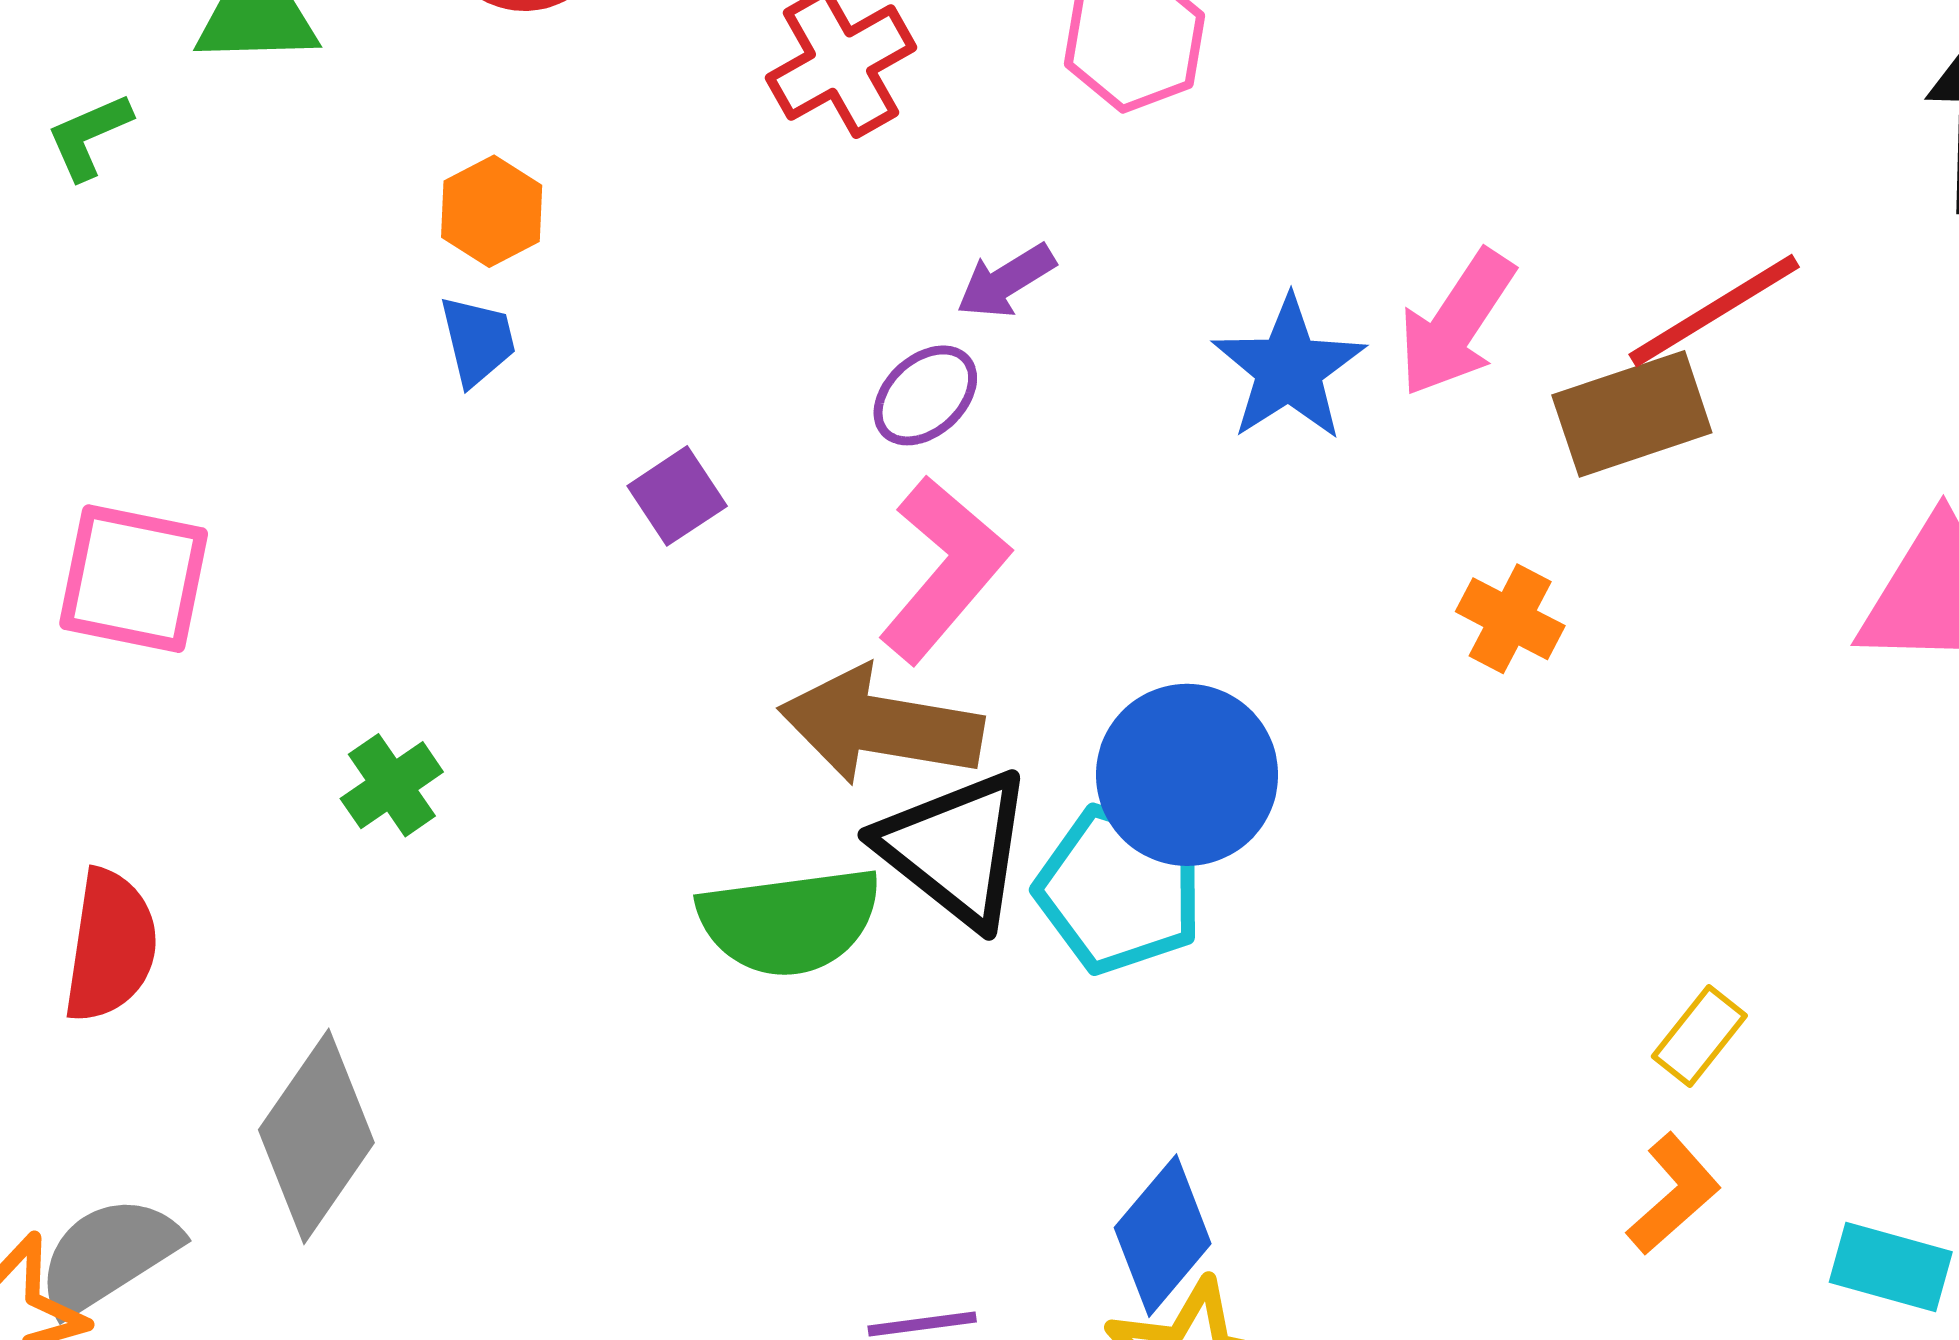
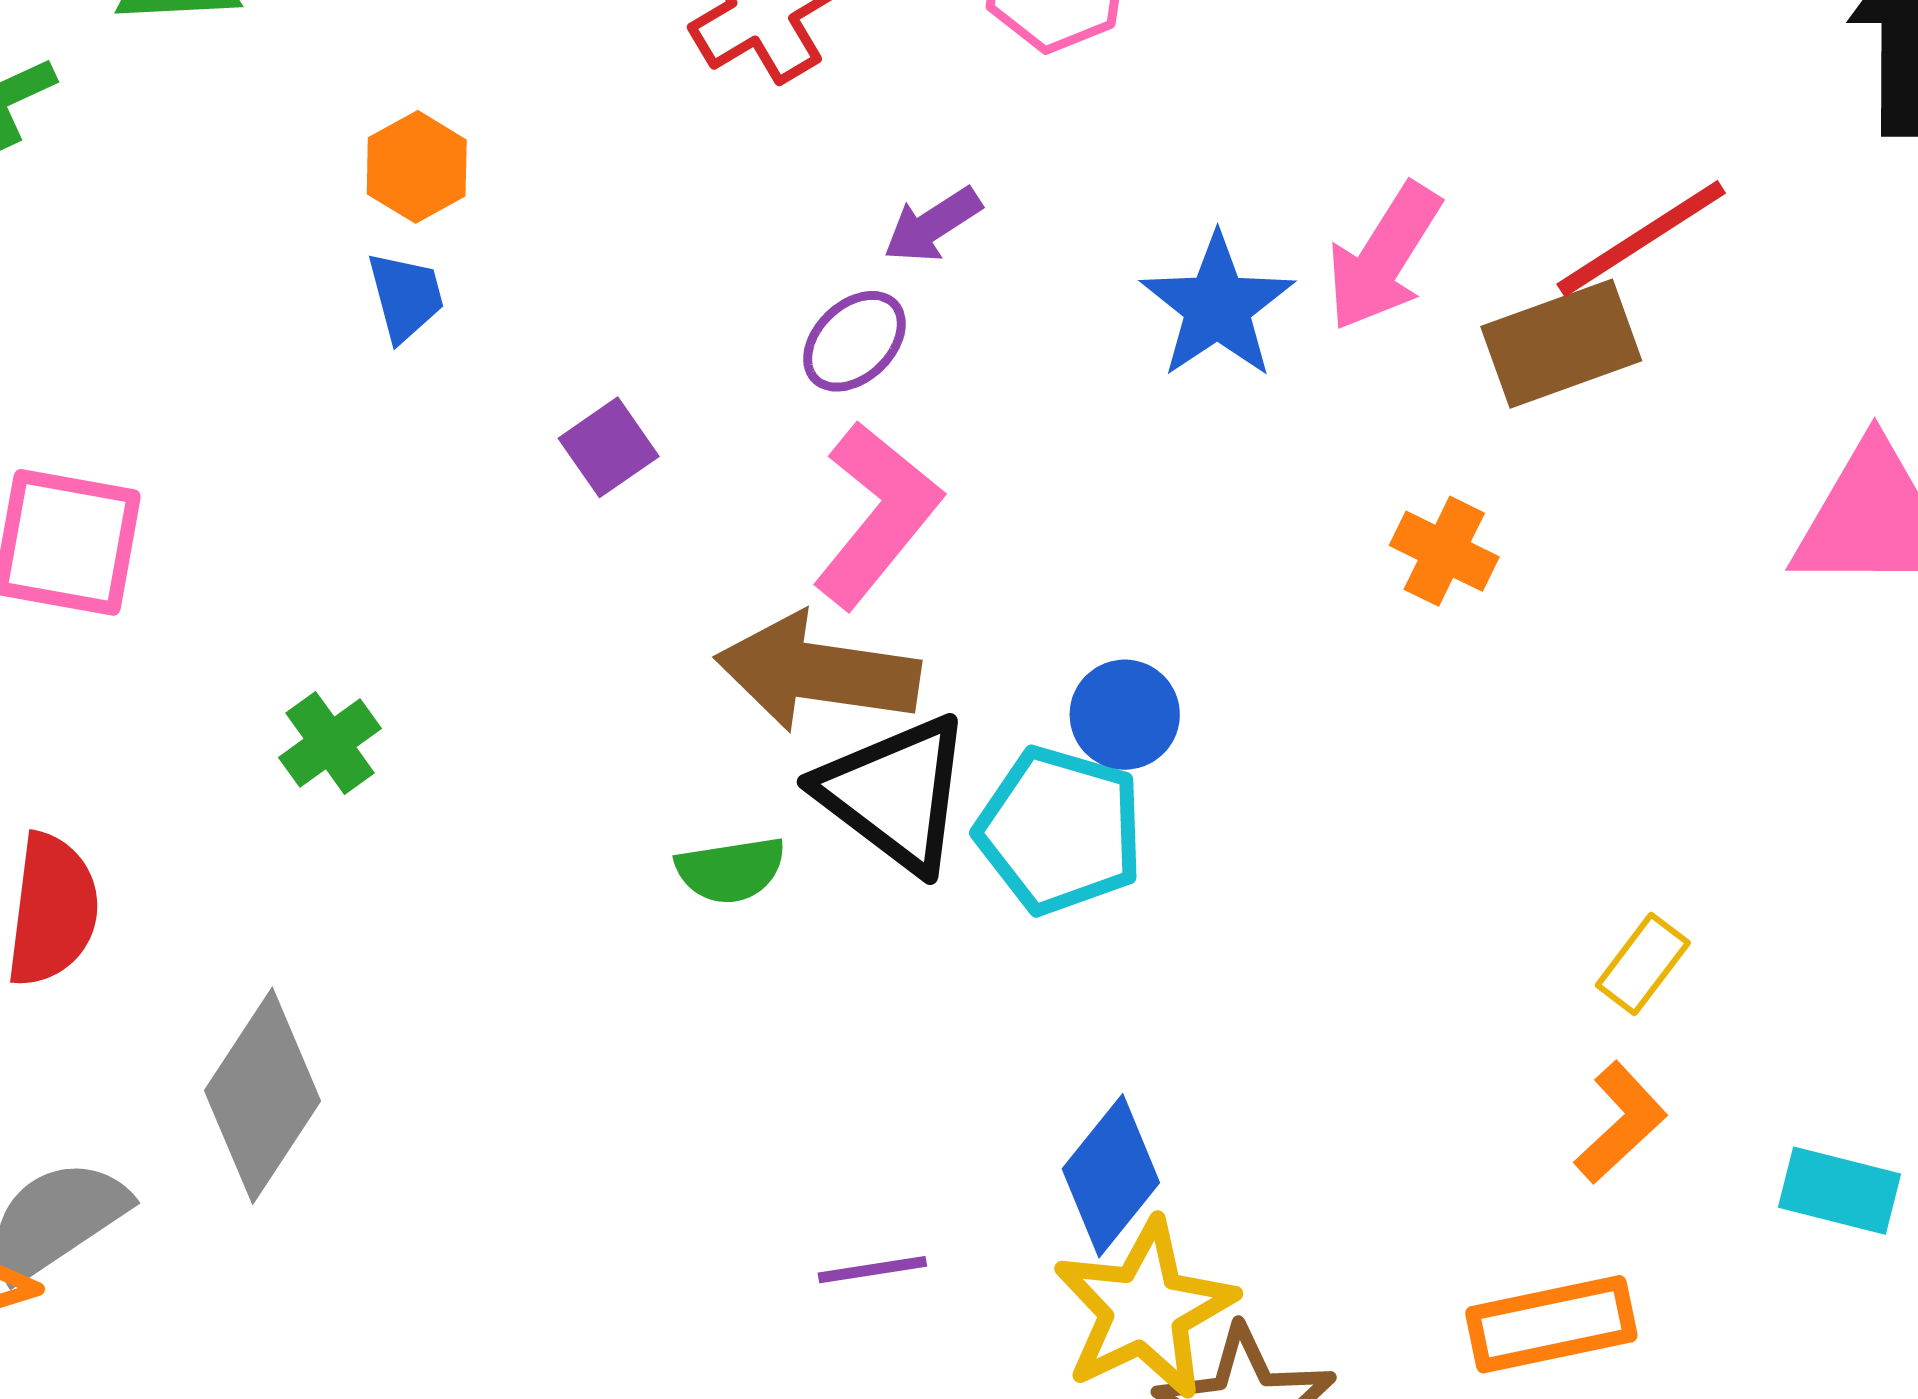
blue circle: (1187, 775) -> (1125, 715), size x0.6
green semicircle: (790, 921) -> (731, 870), size x0.6

